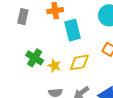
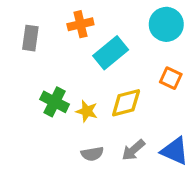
cyan rectangle: (73, 30) -> (111, 53), turned 70

